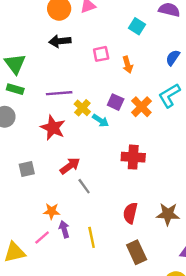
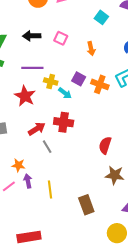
black arrow: (60, 41) -> (32, 36), moved
pink square: (101, 54) -> (61, 38), moved, turned 32
orange cross: (141, 107) -> (100, 84), turned -30
yellow cross: (82, 108) -> (51, 81), turned -32
red cross: (133, 157) -> (64, 122), moved
red semicircle: (130, 213) -> (105, 145), moved

